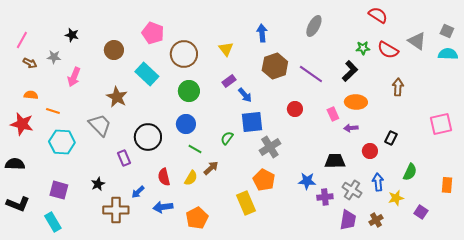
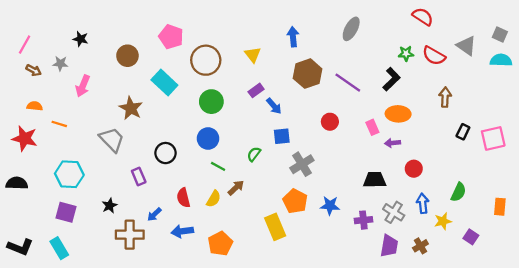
blue square: (252, 122) -> (282, 136), size x0.7
black circle: (148, 137) -> (166, 153), size x0.7
black rectangle: (391, 138) -> (463, 132), moved
cyan hexagon: (62, 142) -> (69, 174), moved
blue star: (307, 181) -> (330, 206), moved
black L-shape: (18, 204) -> (20, 247), moved

